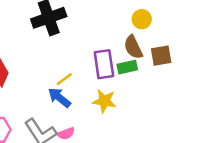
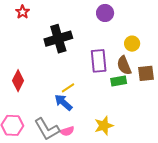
purple rectangle: (104, 64) -> (99, 61), moved
yellow star: (104, 101) -> (104, 126), moved, turned -30

